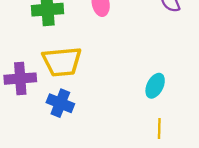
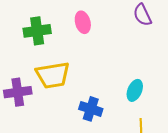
blue cross: (60, 103) -> (91, 109), moved

